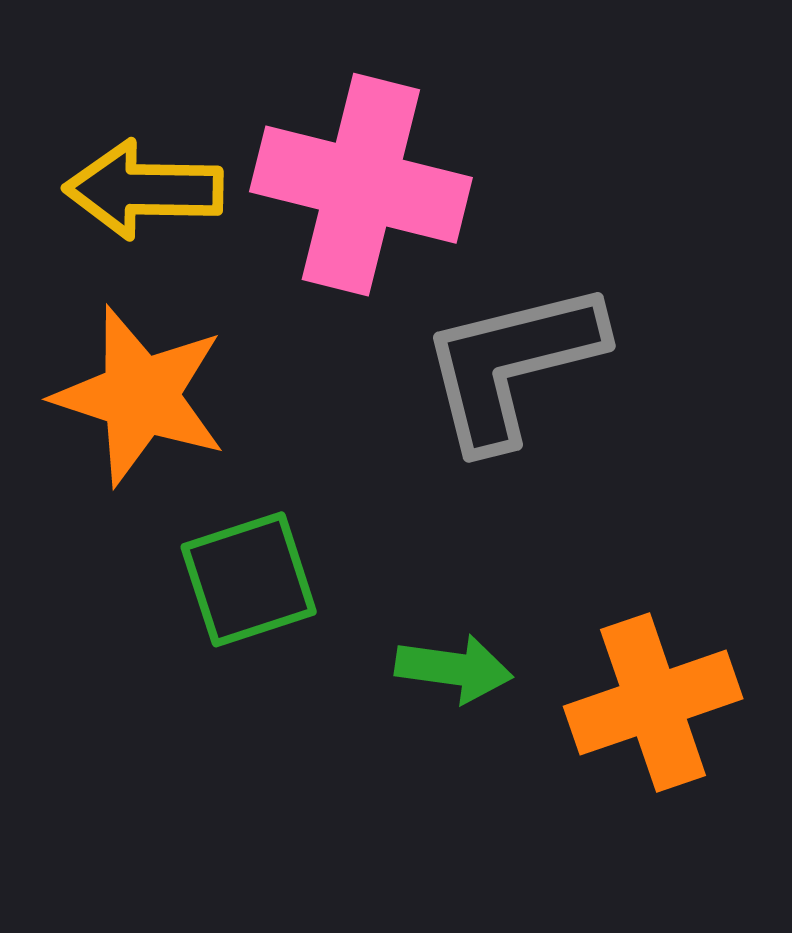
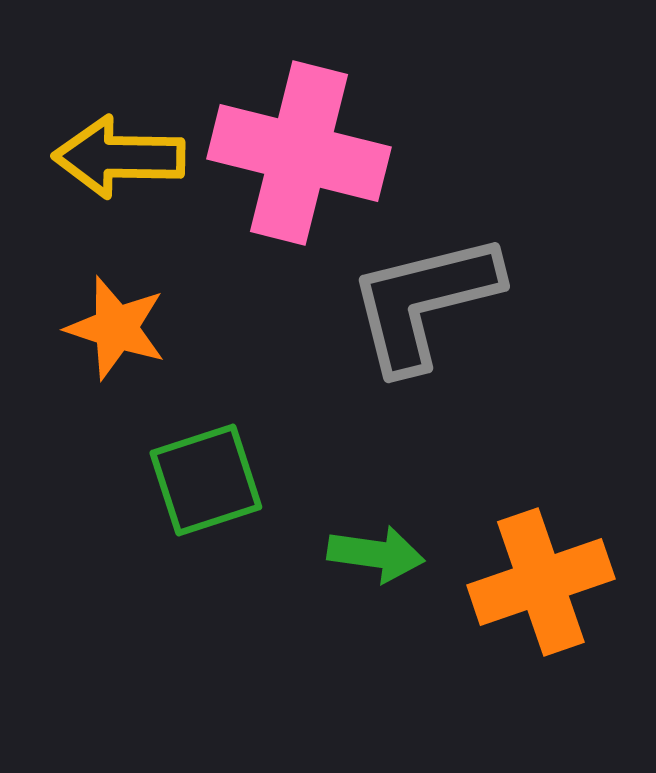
orange star: (140, 396) -> (116, 328), size x0.7

